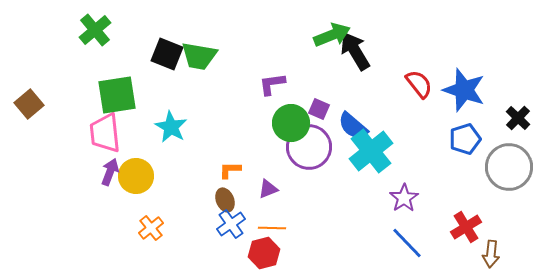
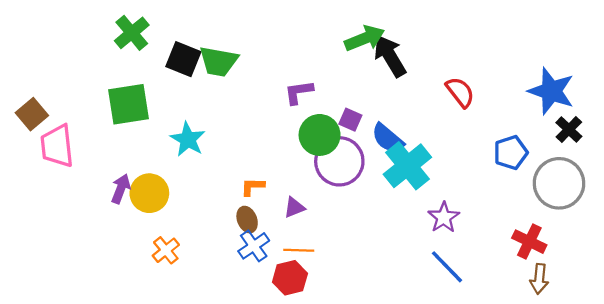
green cross: (95, 30) -> (132, 33), moved
blue star: (464, 90) -> (551, 91), moved
pink trapezoid: (105, 133) -> (57, 146), moved
red cross: (466, 227) -> (529, 242), moved, turned -32

